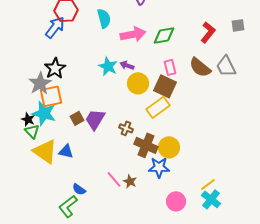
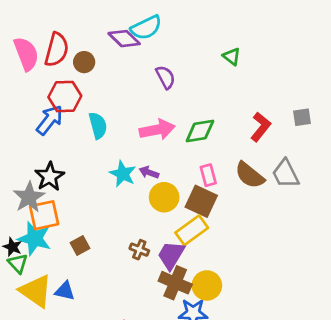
cyan semicircle: (104, 18) -> (98, 125), moved
purple trapezoid: (95, 119) -> (171, 255), moved
brown cross: (126, 128) -> (139, 250), moved

